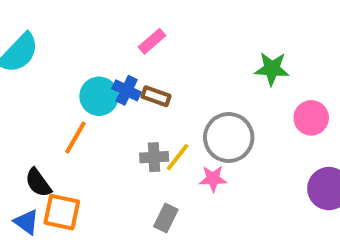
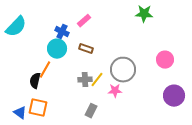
green star: (272, 69) -> (144, 14), moved
blue cross: (127, 90) -> (62, 32), moved
black semicircle: (38, 183) -> (35, 81), moved, turned 49

